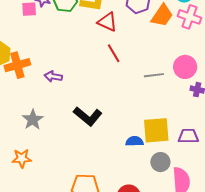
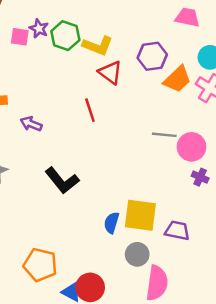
red line: (114, 53) -> (90, 110), moved
gray line: (154, 75) -> (164, 135), moved
blue semicircle: (134, 141) -> (111, 223), turned -84

